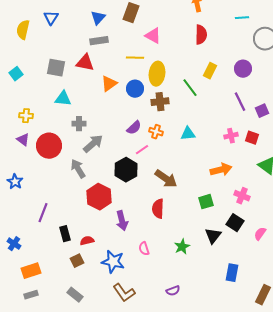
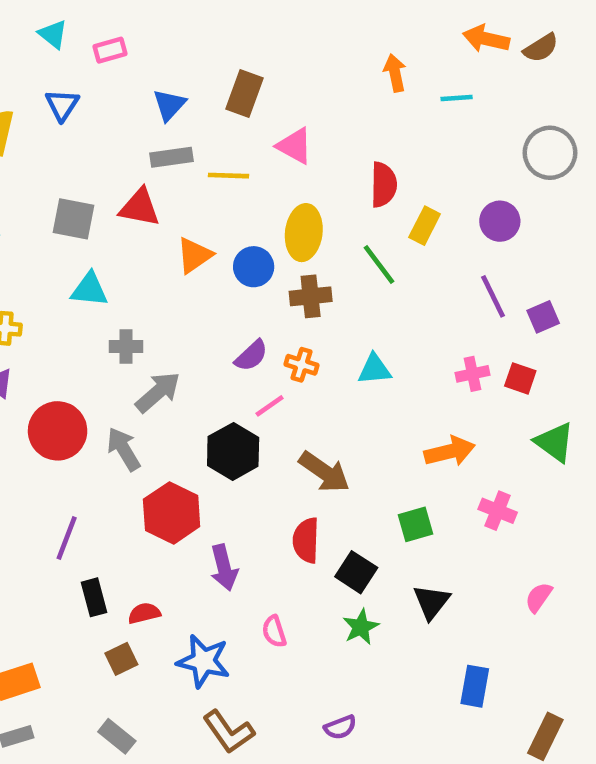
cyan line: (242, 18) -> (457, 98), moved
red semicircle: (201, 35) -> (384, 185), moved
yellow line: (135, 58) -> (229, 176), moved
red circle: (49, 146) -> (58, 431), moved
purple line: (43, 213) -> (67, 538), moved
black square: (235, 223) -> (356, 572), moved

